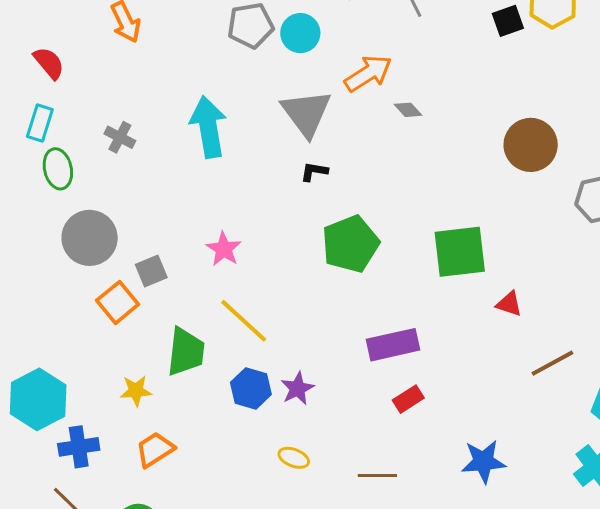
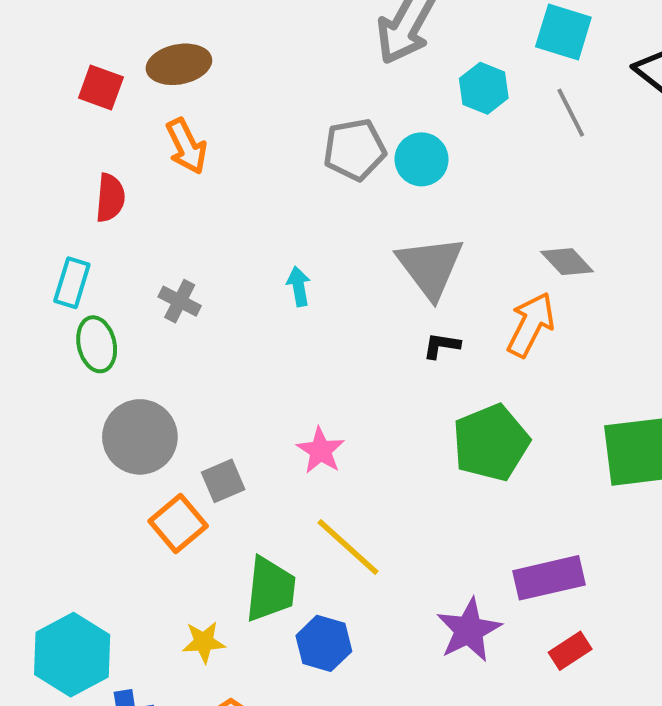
red semicircle: (49, 63) -> (110, 198), moved, turned 45
orange arrow: (368, 73) -> (531, 325), moved, turned -30
gray diamond: (408, 110) -> (567, 262), size x1.4
cyan arrow: (208, 127) -> (299, 286), size x0.5
blue hexagon: (251, 388) -> (324, 643), moved
purple star: (297, 388) -> (469, 630), moved, size x1.4

